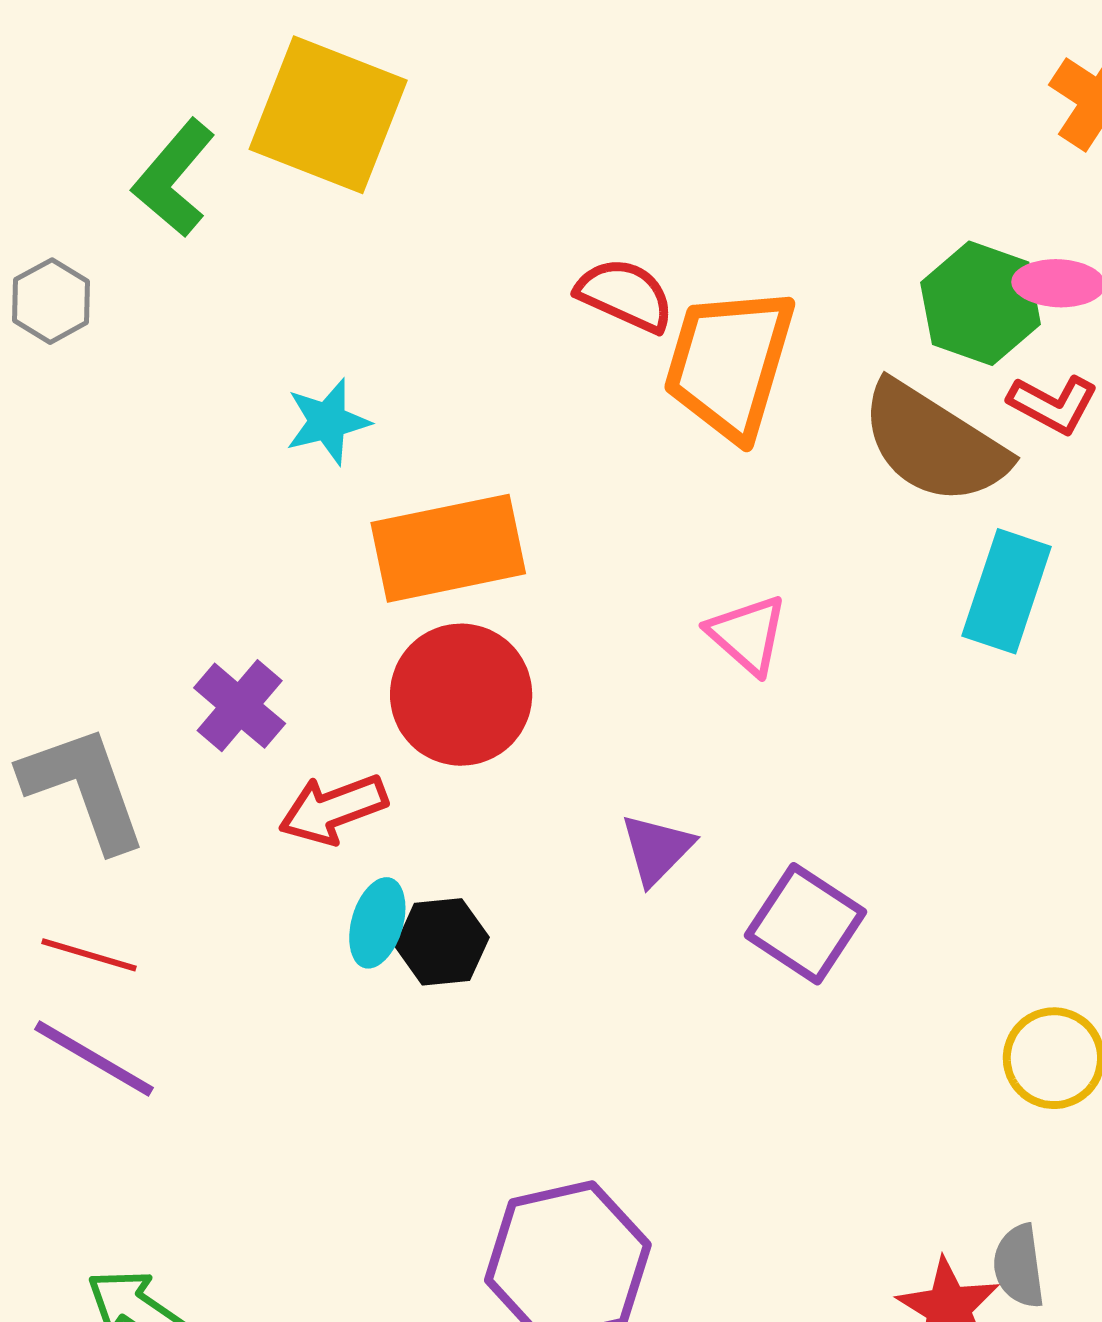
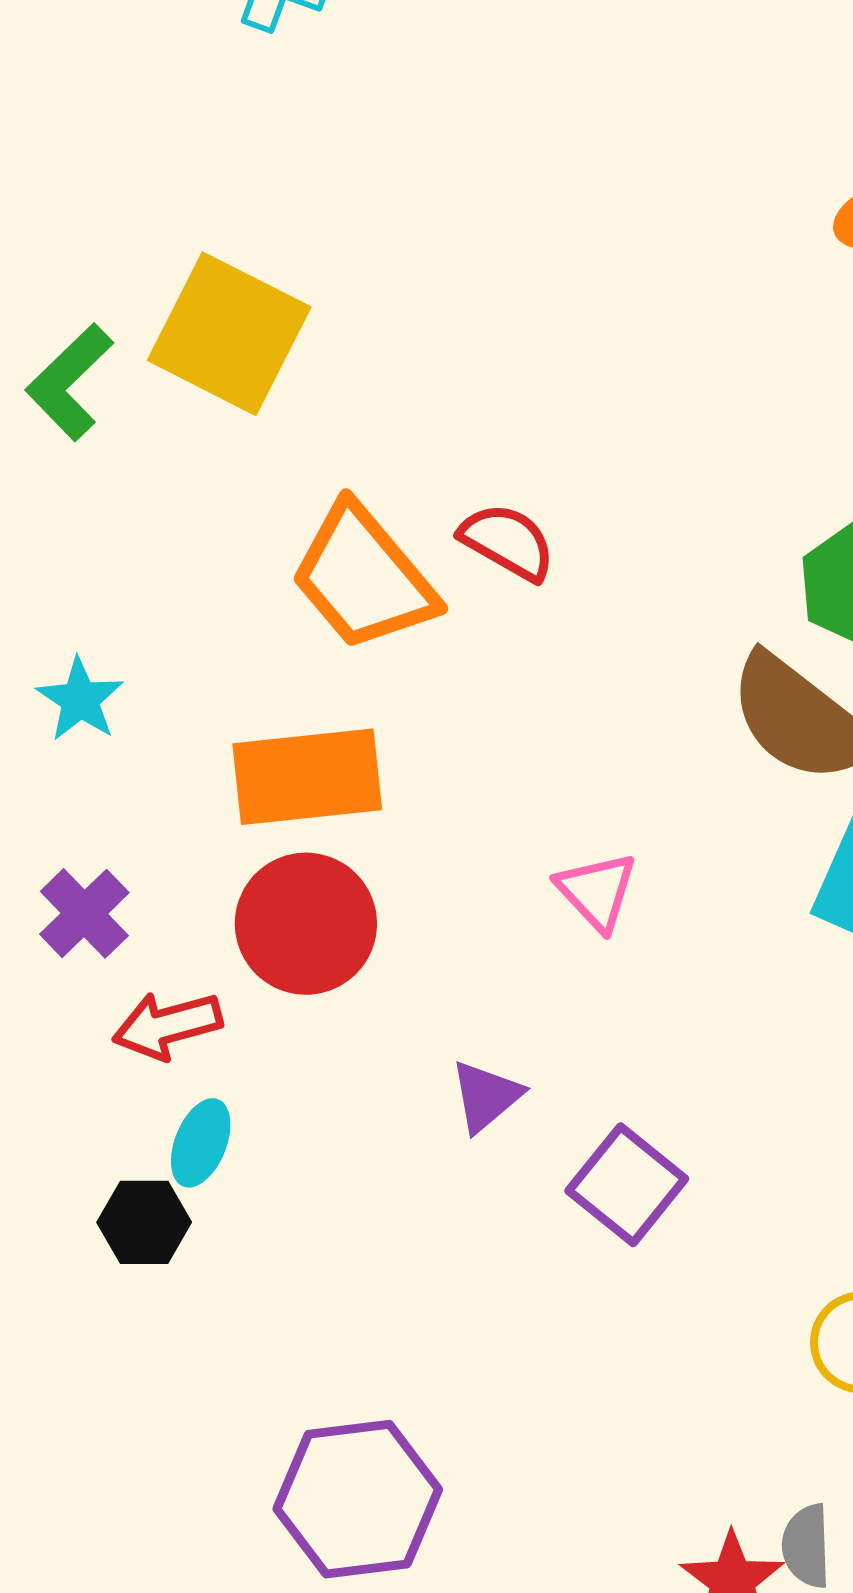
orange trapezoid: (729, 363) -> (363, 577), moved, turned -62
cyan star: (328, 422) -> (80, 700), moved, turned -30
black hexagon: (442, 942) -> (144, 1222), moved

